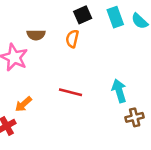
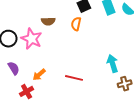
red line: (71, 92) -> (74, 78), moved

